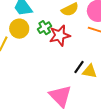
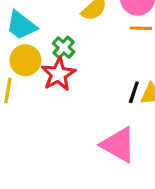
red star: (60, 35) -> (58, 74), moved

